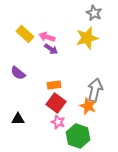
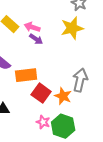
orange rectangle: (54, 85) -> (26, 75), moved, size x1.5
orange star: (88, 106) -> (63, 96), moved
pink star: (58, 122) -> (43, 122), moved

